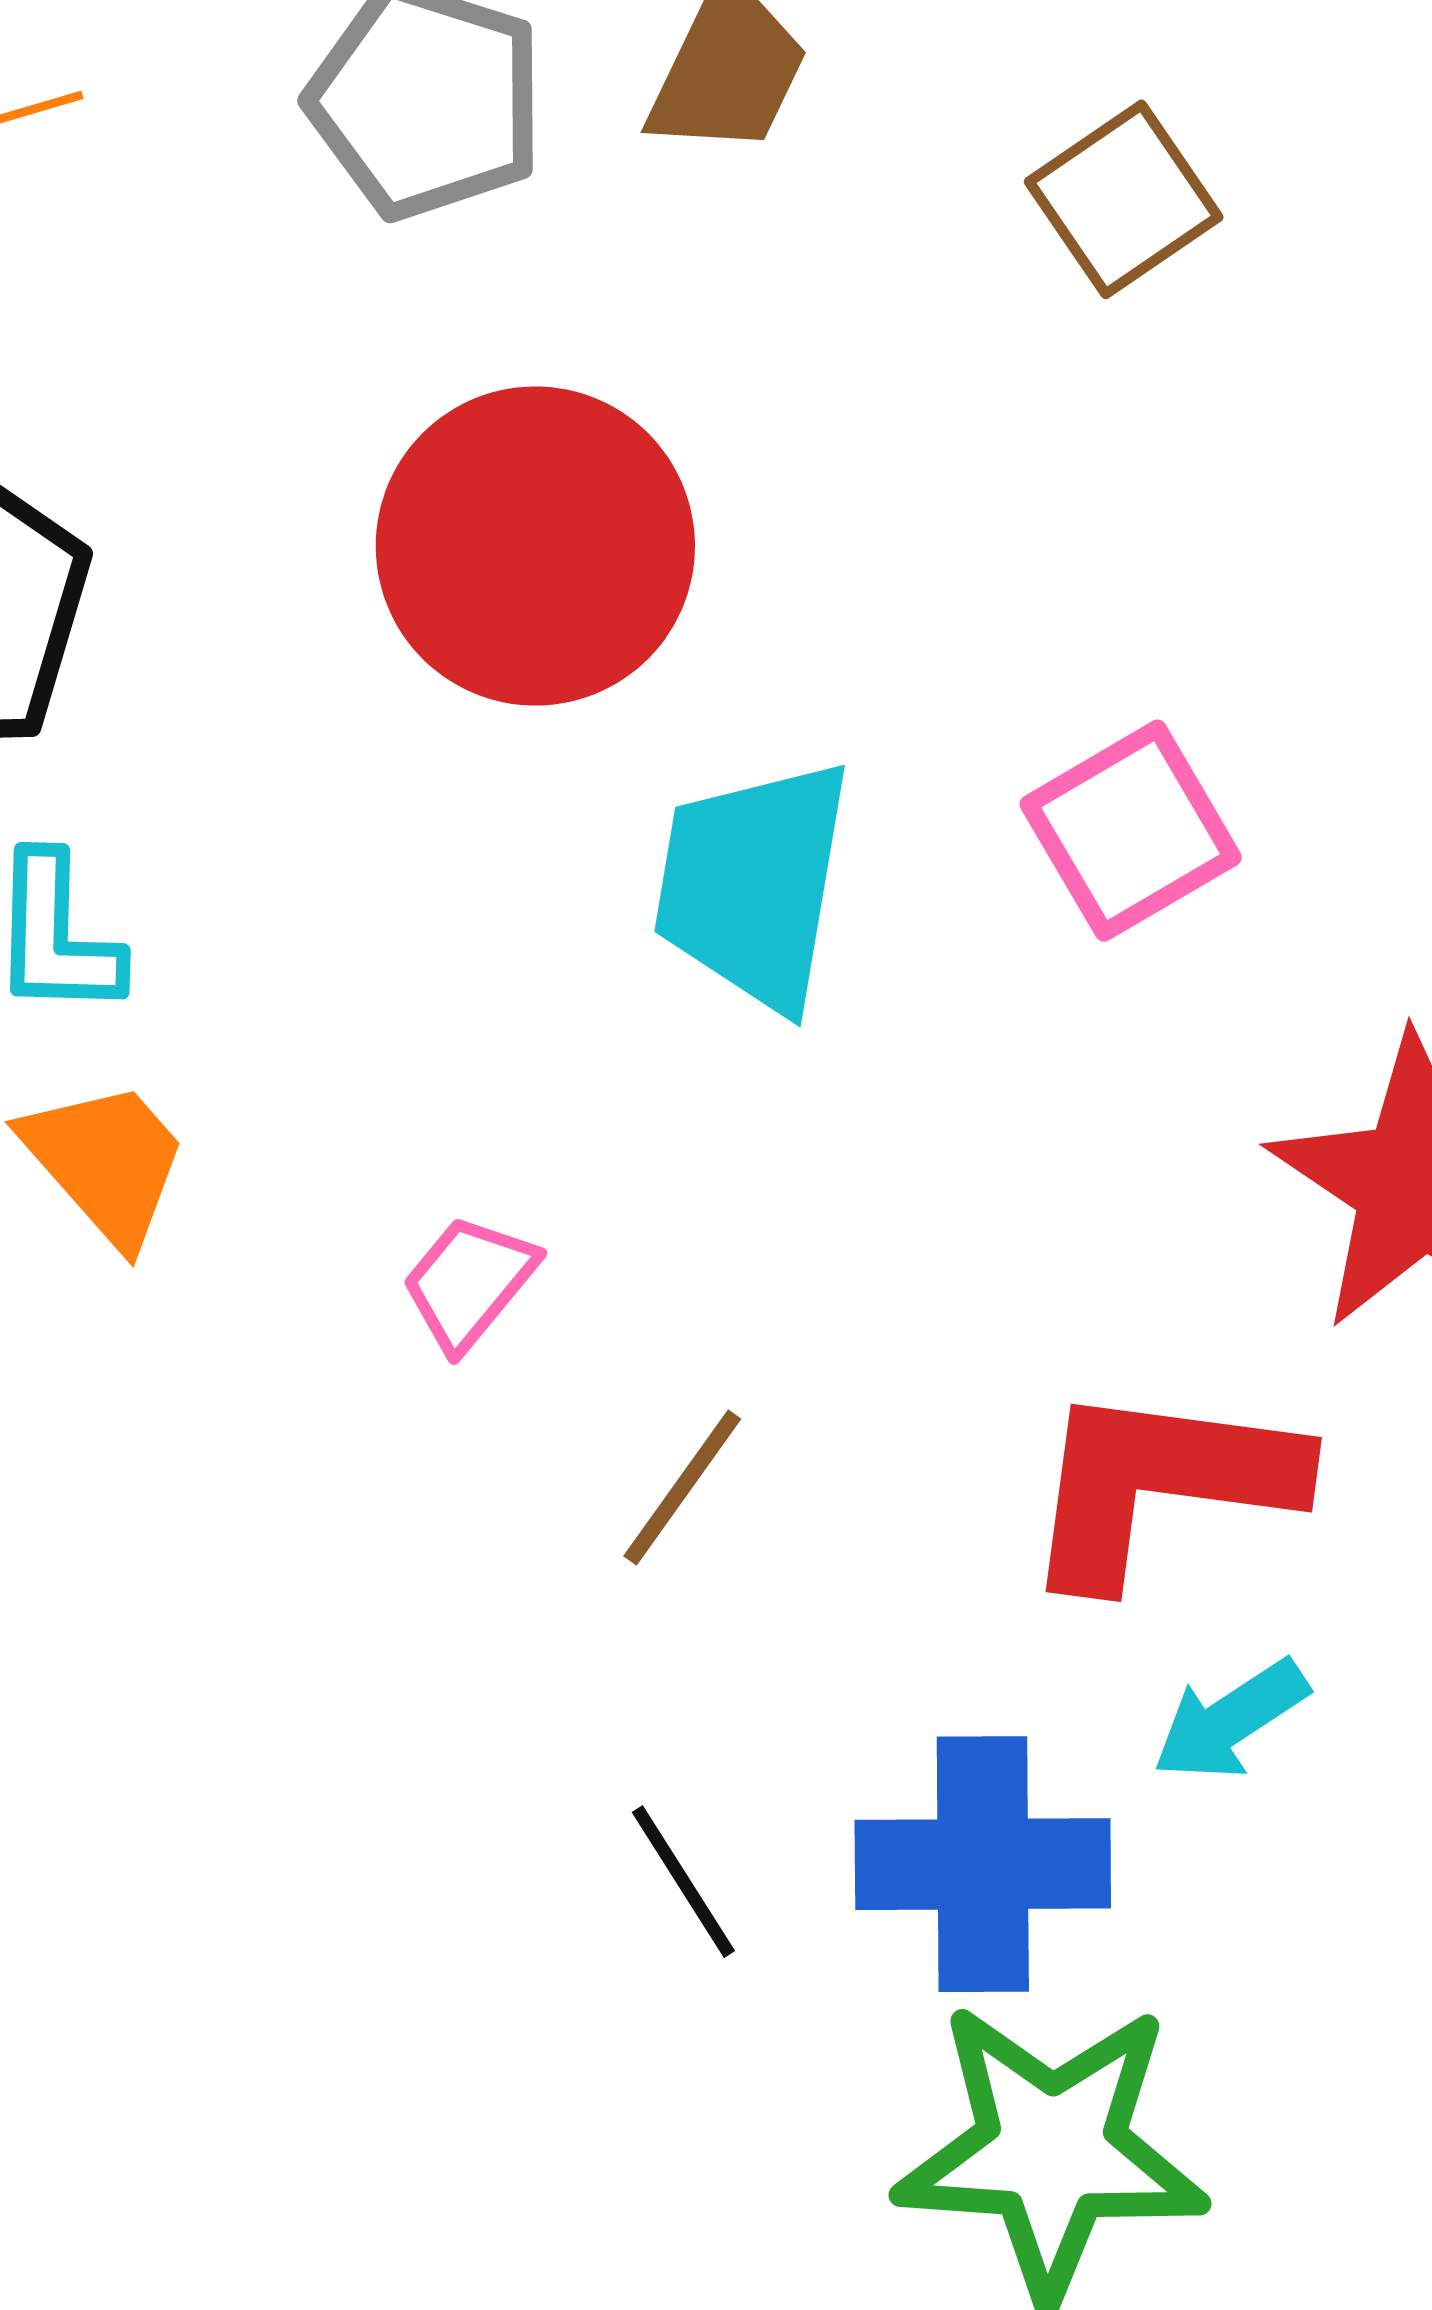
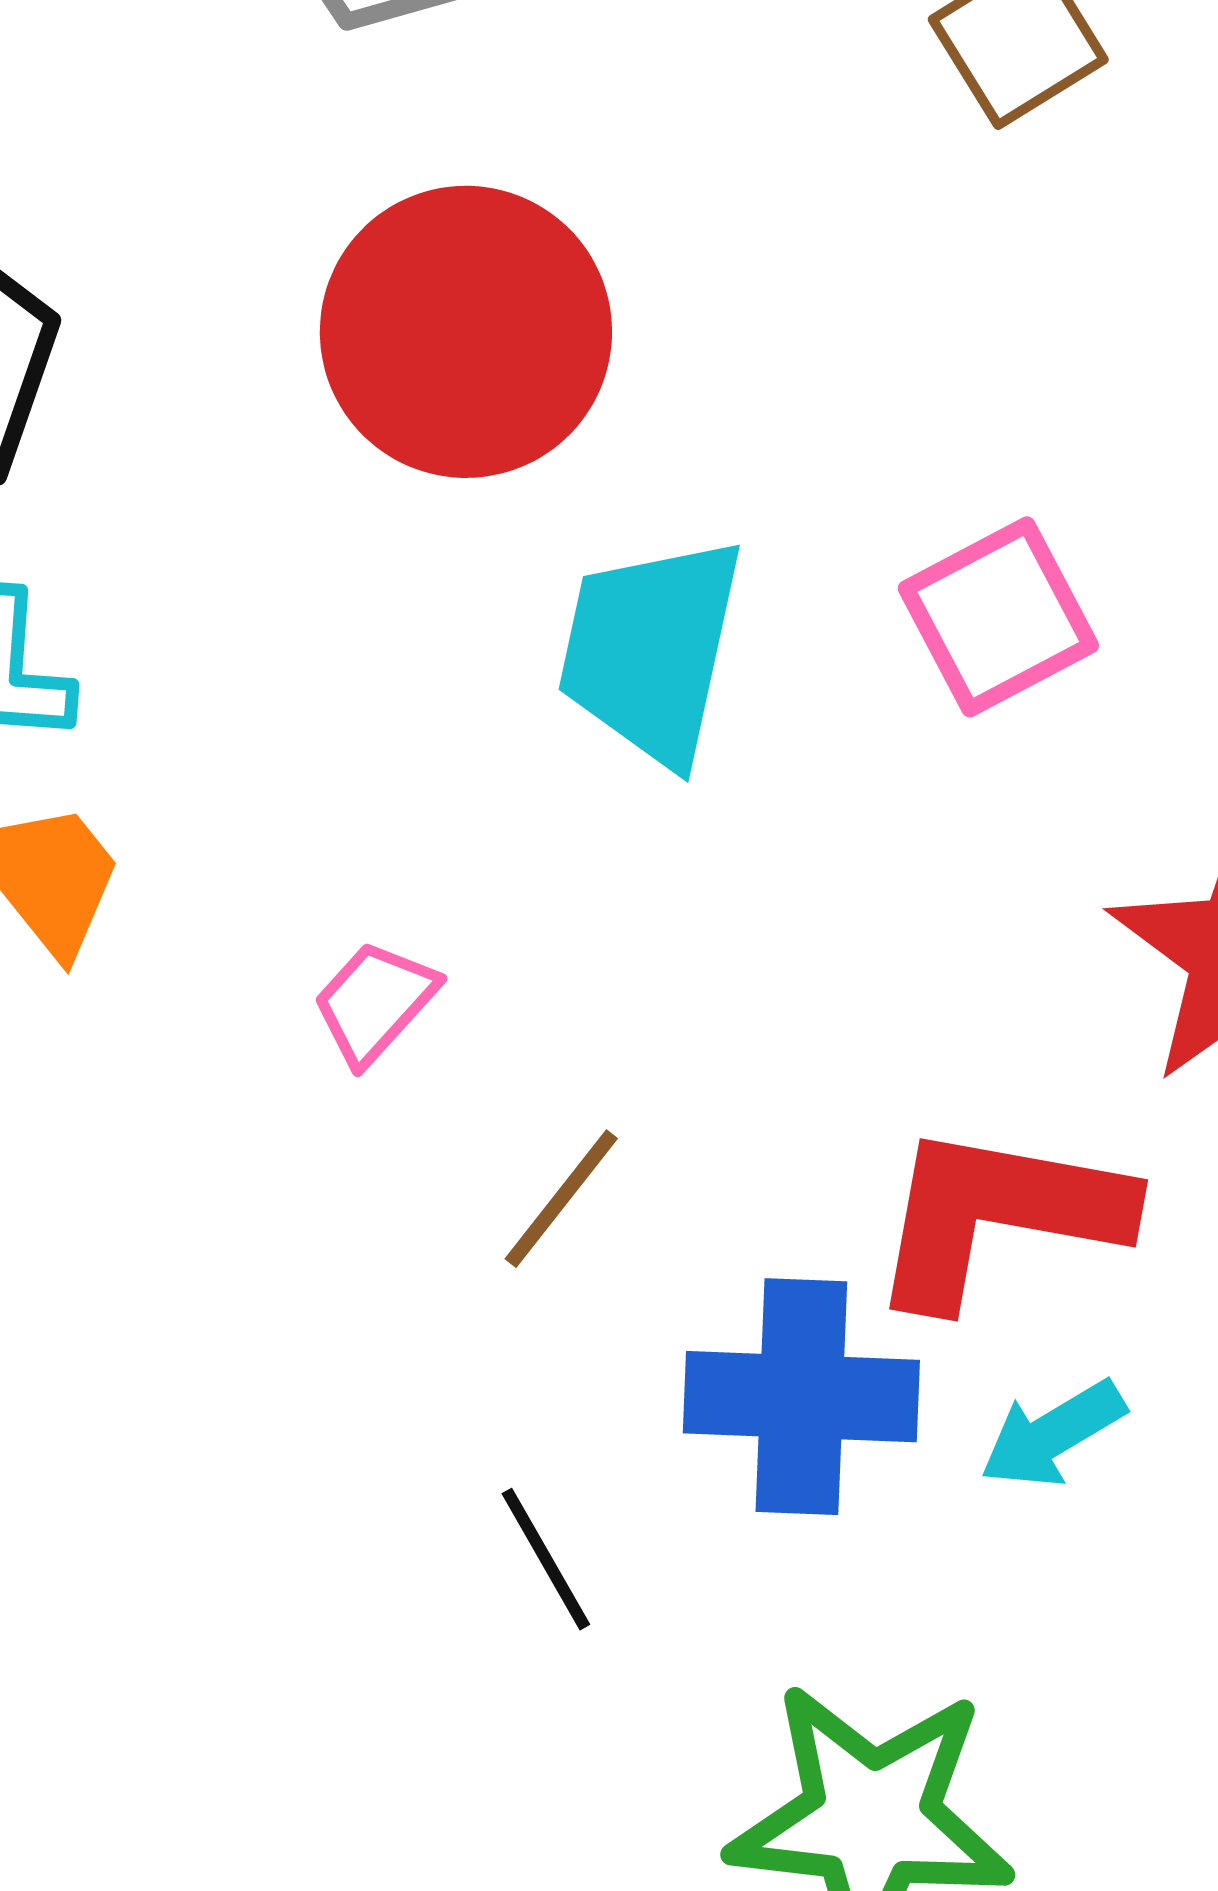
blue cross: (983, 1864) -> (801, 1397), moved

